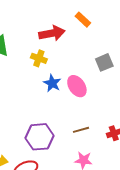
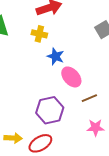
pink ellipse: (77, 86) -> (71, 77), moved

